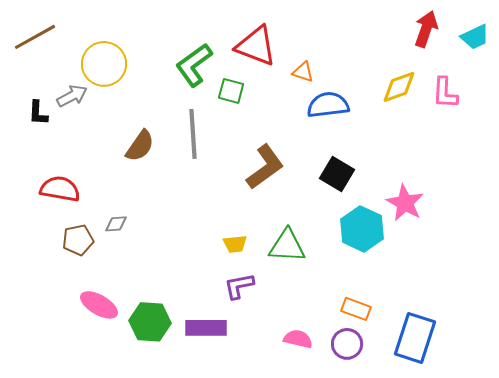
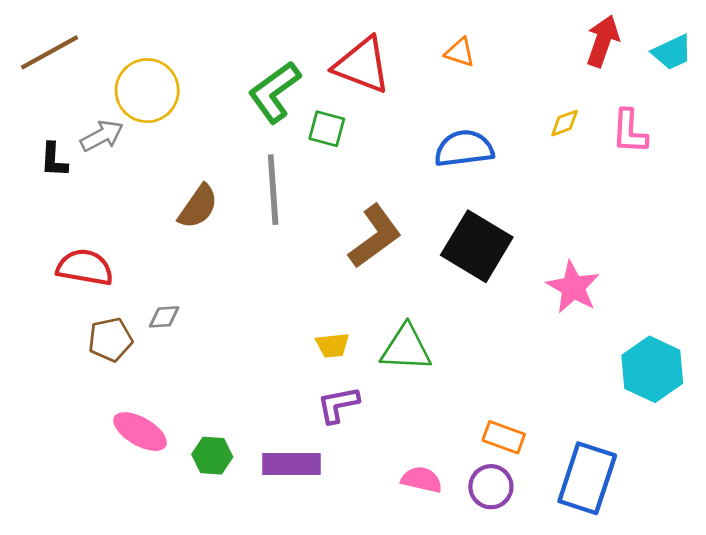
orange triangle: (303, 72) -> (460, 52), moved
yellow diamond: (399, 87) -> (565, 123), size x0.6
black square: (337, 174) -> (477, 246), size x1.4
cyan hexagon: (362, 229) -> (652, 369), moved
green hexagon: (150, 322) -> (212, 456), size x0.7

